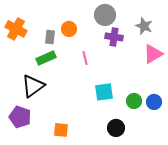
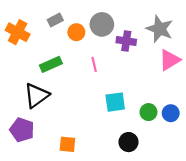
gray circle: (105, 15) -> (102, 24), moved
gray star: (144, 26) -> (160, 29), size x1.4
gray rectangle: (50, 37) -> (55, 20), moved, turned 56

